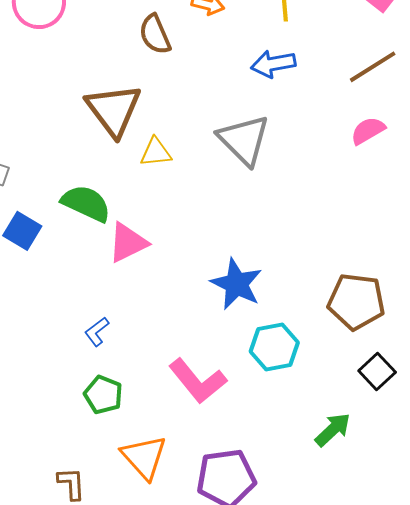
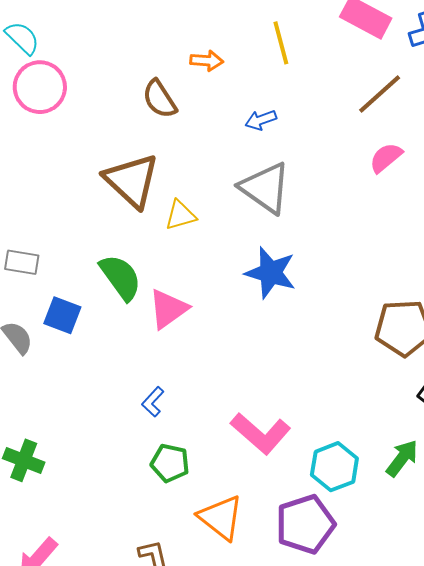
blue arrow: (273, 64) -> (261, 120), moved, size x0.7
green semicircle: (86, 203) -> (121, 277), turned 39
blue star: (237, 284) -> (271, 273), moved
cyan hexagon: (274, 347) -> (334, 467), moved

